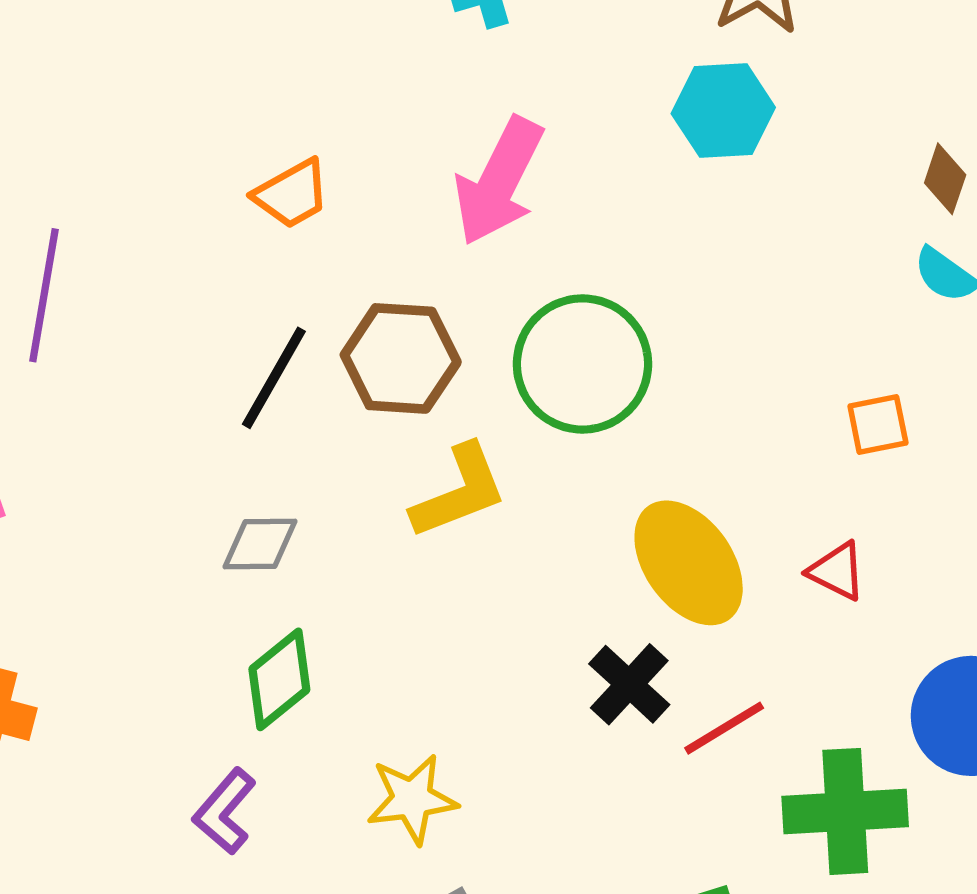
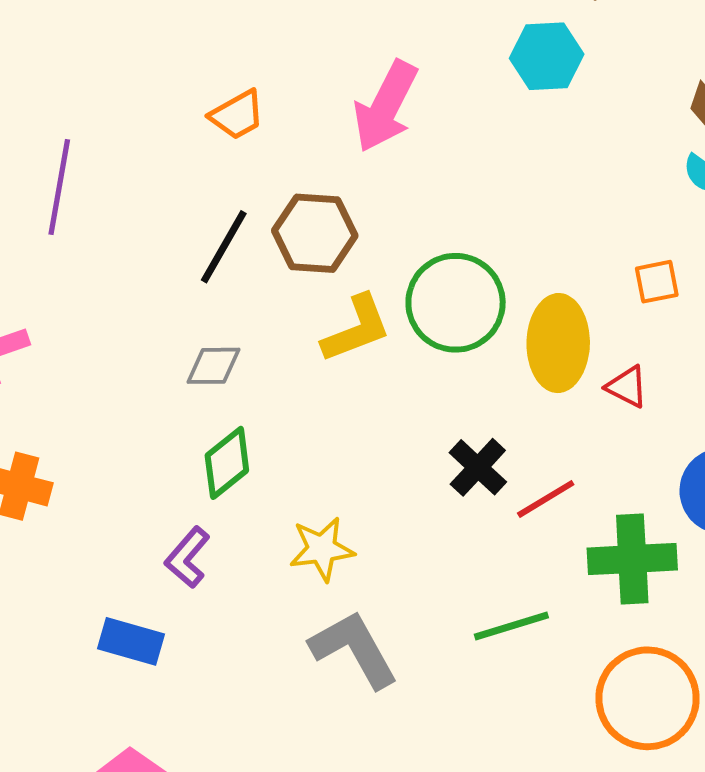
green circle: (582, 364) -> (456, 303), moved
yellow ellipse: (689, 563) -> (558, 343), moved, turned 36

